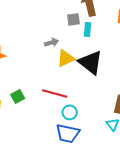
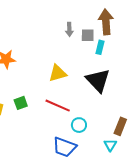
gray arrow: (52, 42) -> (69, 29), moved, turned 96
yellow triangle: (66, 58) -> (58, 73), moved
cyan circle: (70, 112) -> (79, 125), moved

